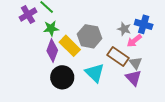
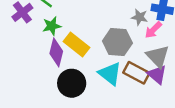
gray hexagon: (89, 36) -> (117, 42), moved
brown rectangle: (118, 57) -> (136, 73), moved
gray triangle: (136, 63) -> (158, 56), size x1.5

